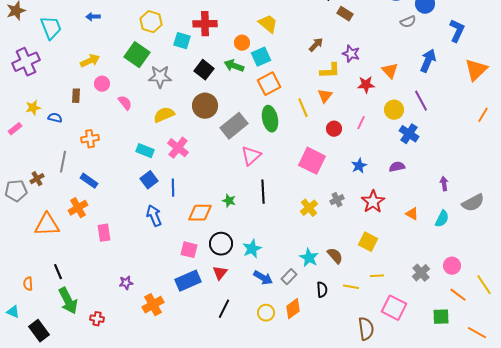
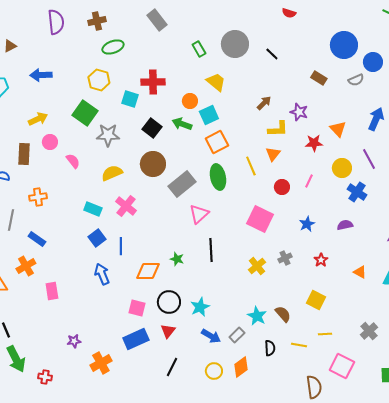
brown rectangle: (345, 14) -> (319, 78), moved
blue arrow: (93, 17) -> (41, 75), size x1.5
brown rectangle: (76, 96) -> (24, 154), size x1.5
red star: (373, 202) -> (321, 260), size x0.6

